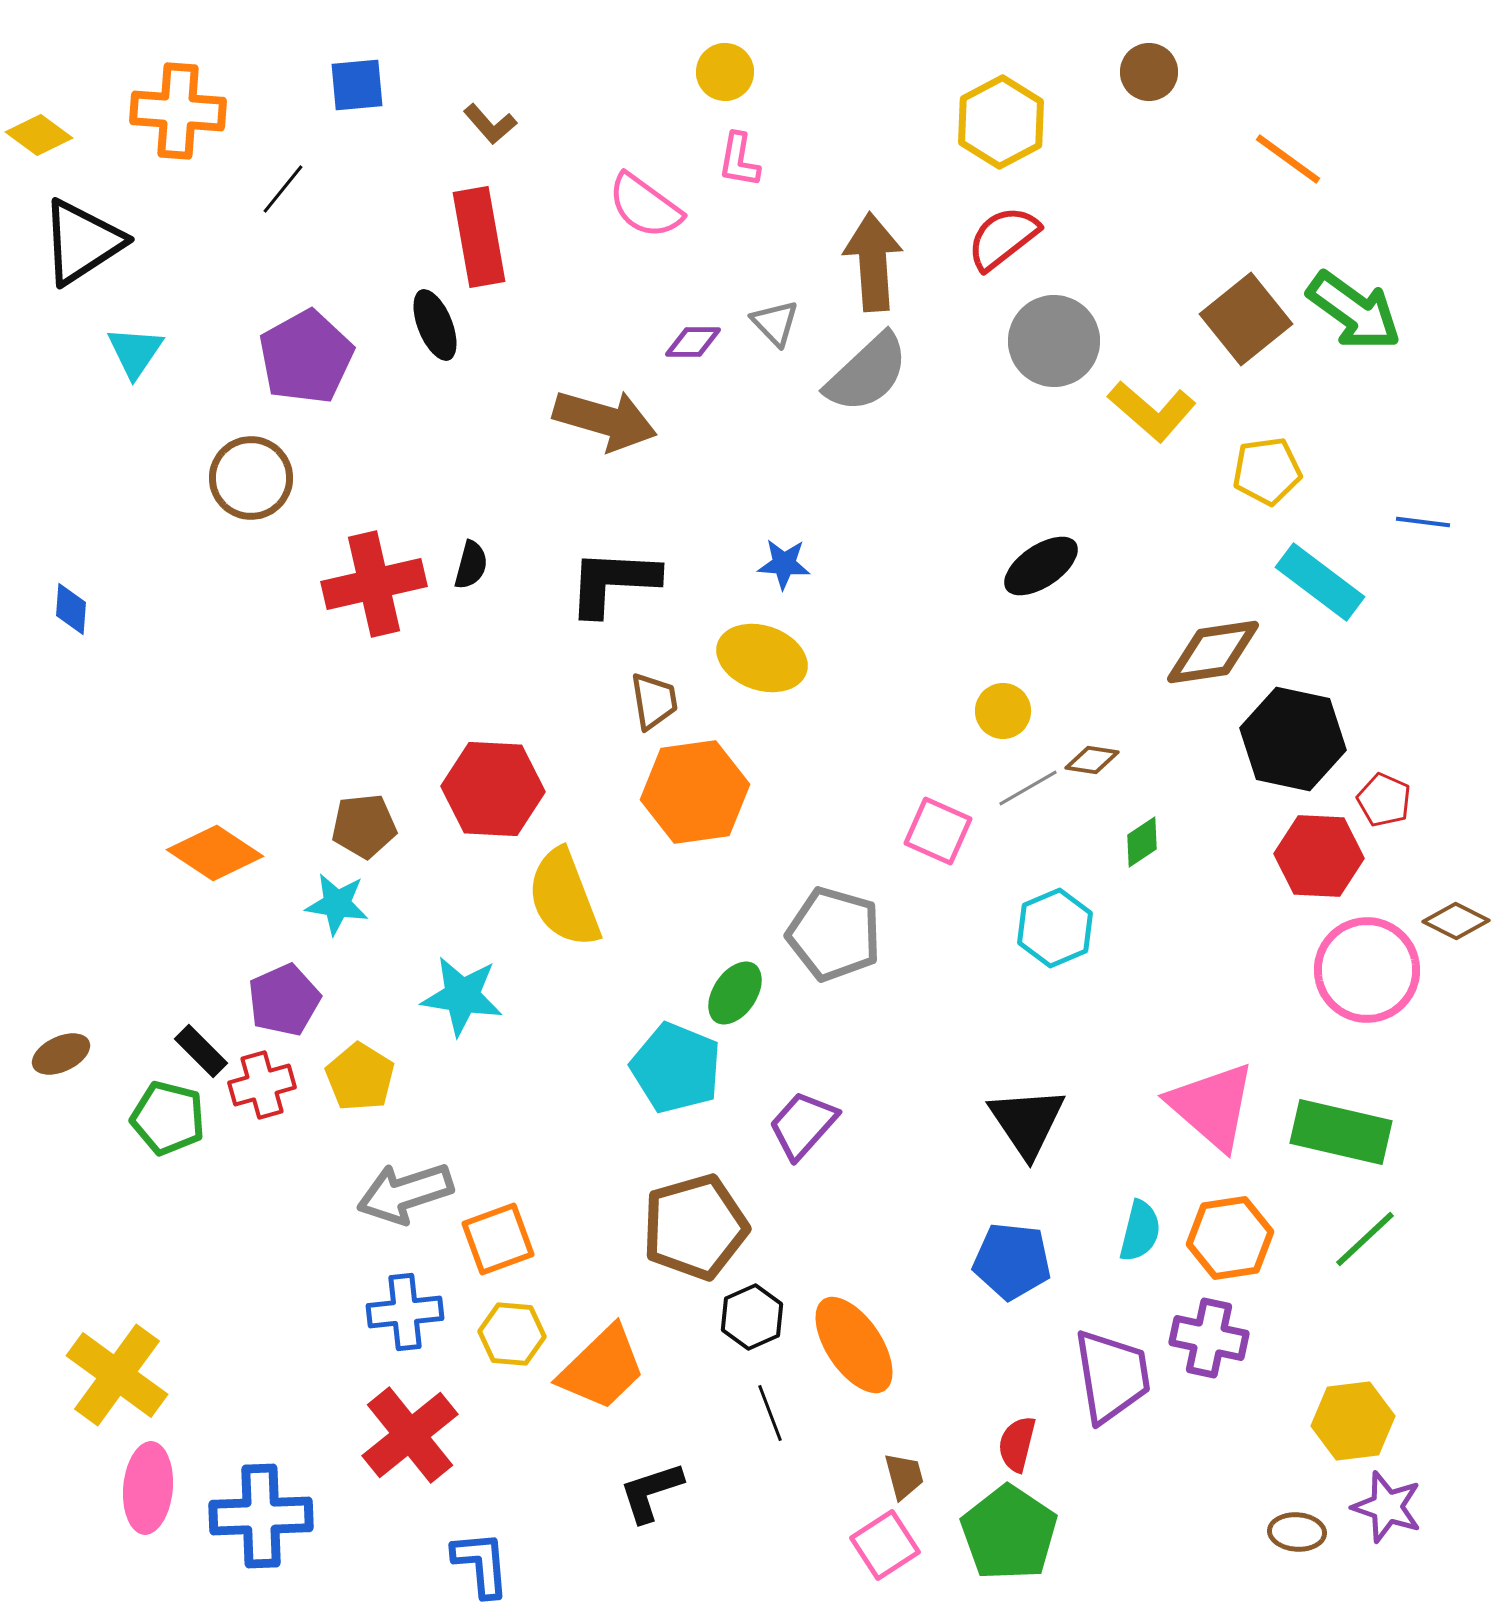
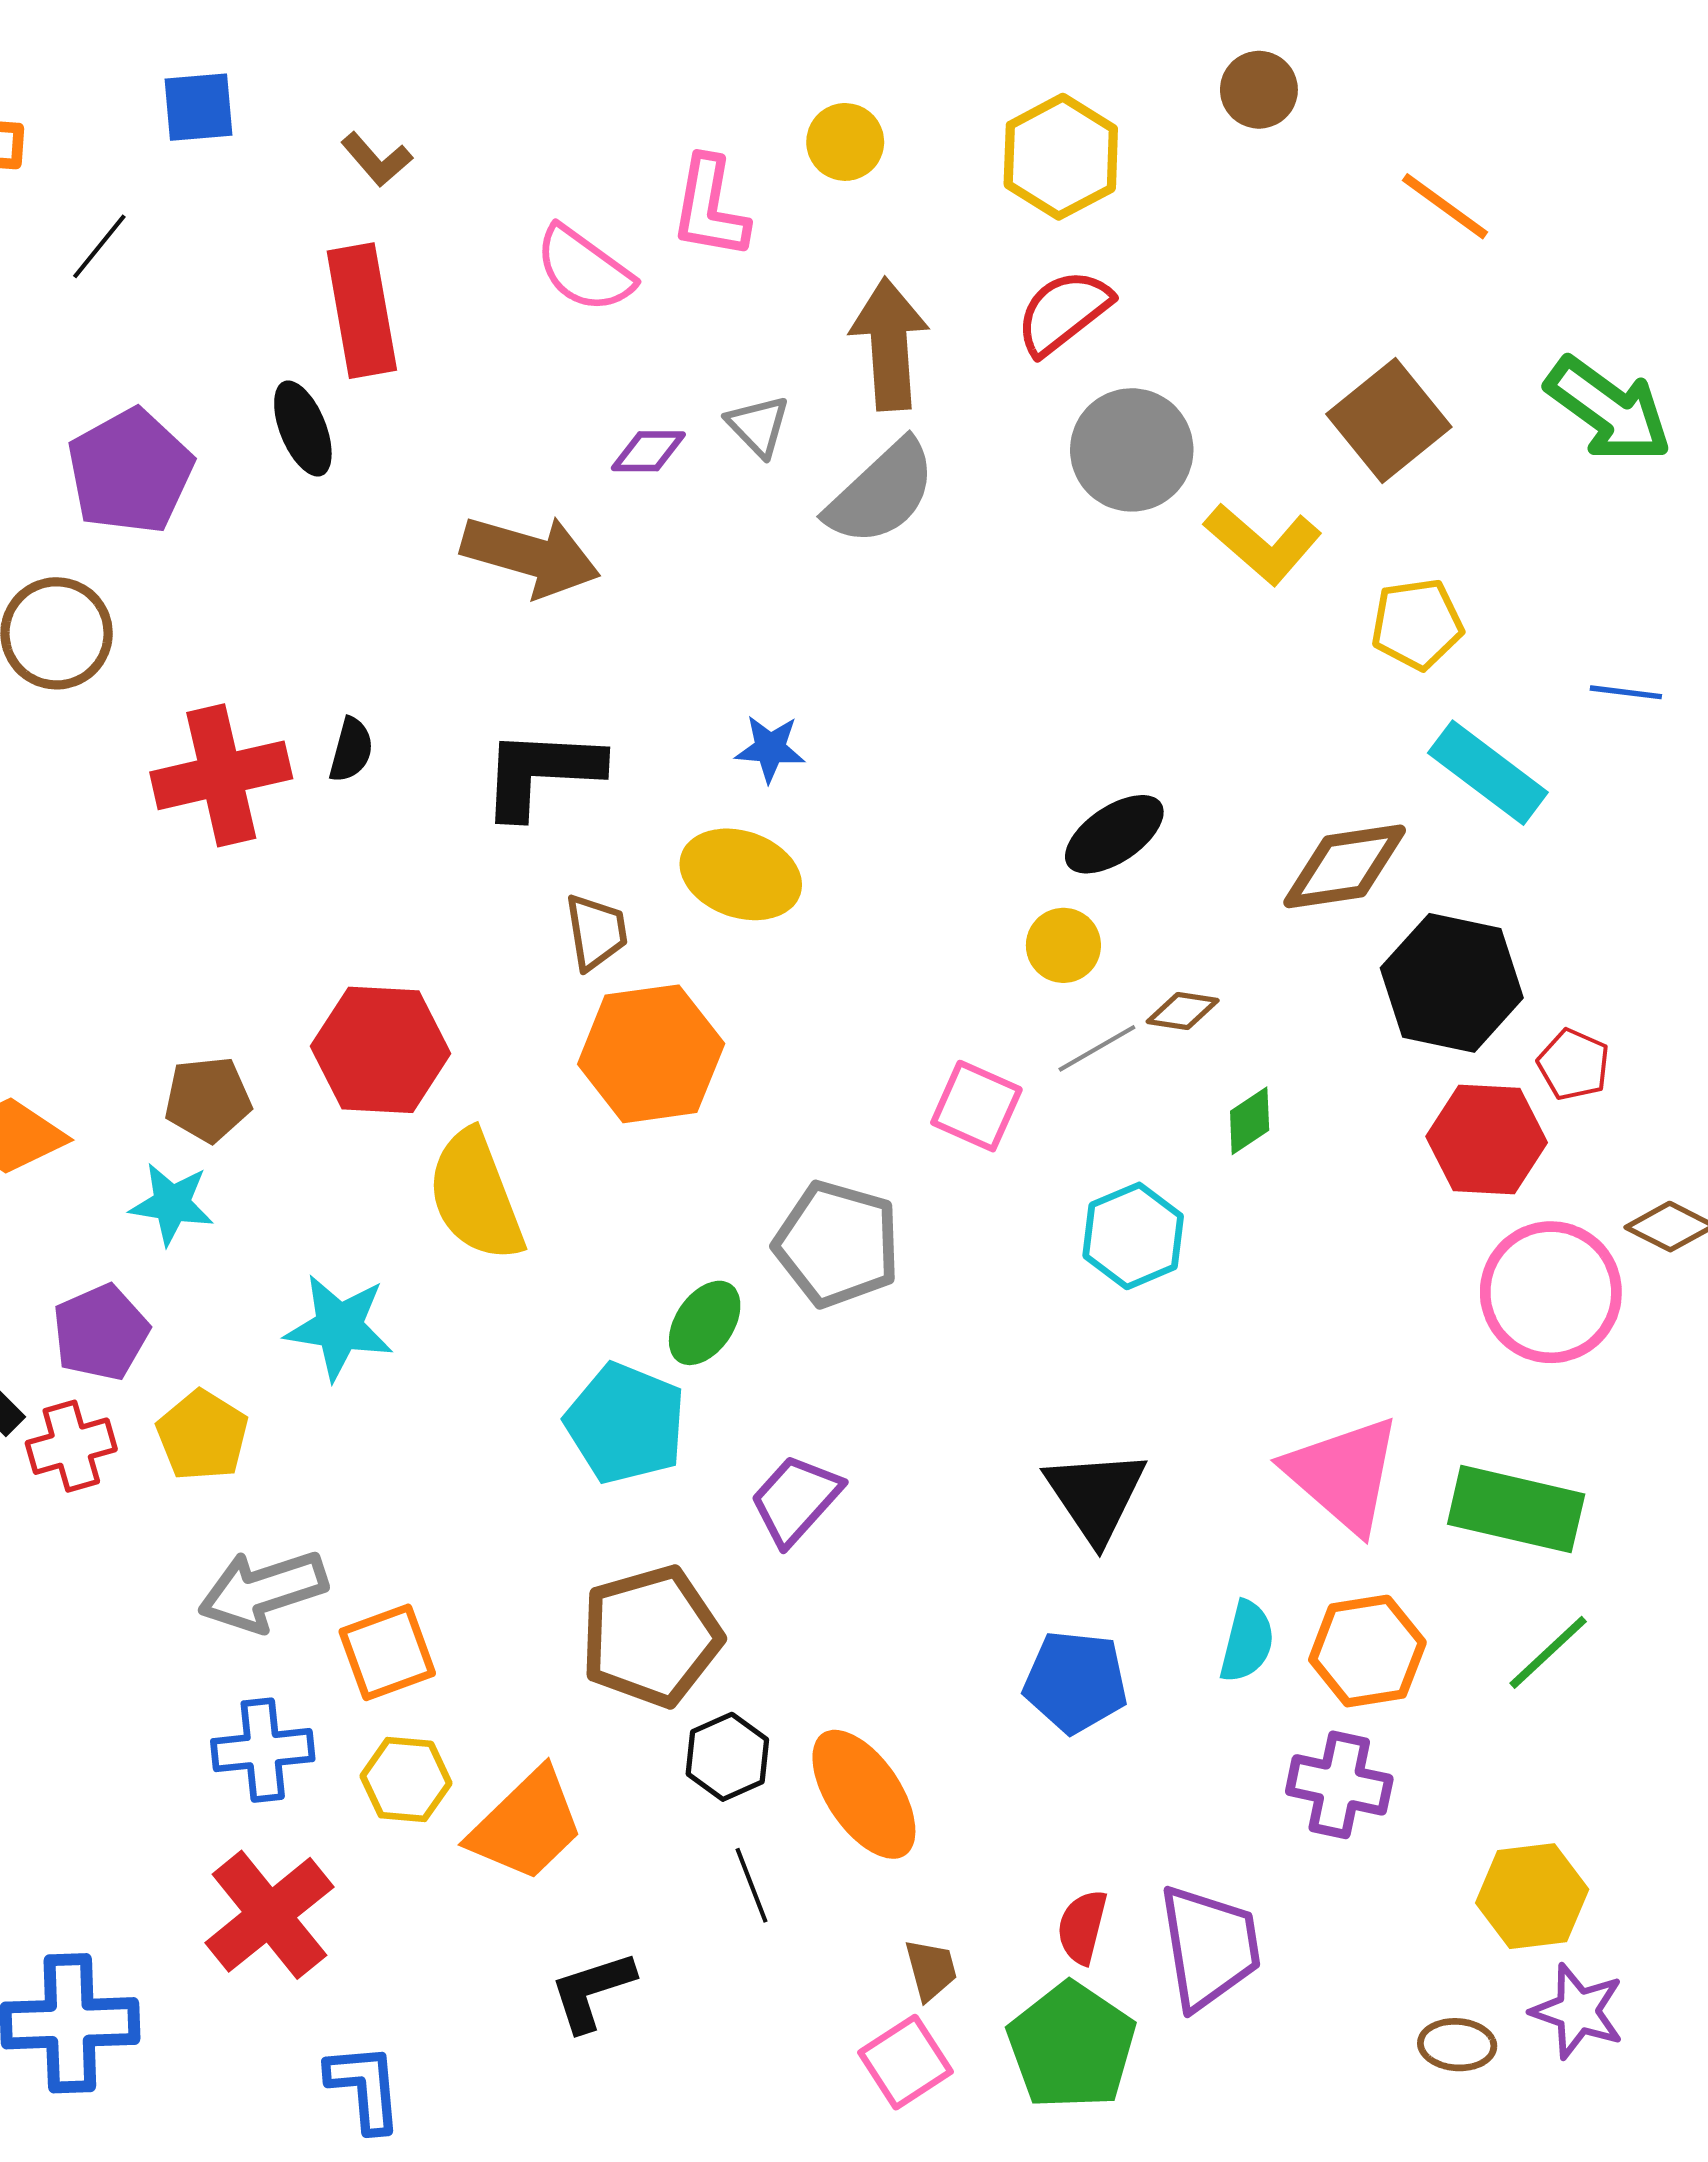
yellow circle: (725, 72) -> (845, 142), moved
pink L-shape: (739, 160) -> (710, 208), size x1.4
green arrow: (1354, 311) -> (1608, 410), moved
black ellipse: (1041, 566) -> (1114, 834), moved
purple trapezoid: (1112, 1376) -> (1209, 1947), moved

